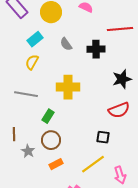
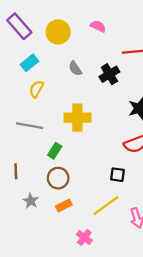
cyan rectangle: (35, 39) -> (30, 63), moved
black cross: (96, 49) -> (109, 74), turned -30
gray star: (28, 151) -> (31, 201), moved

